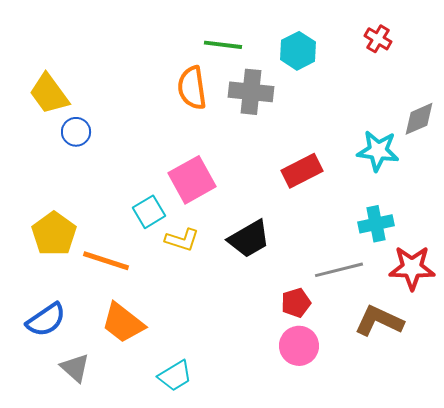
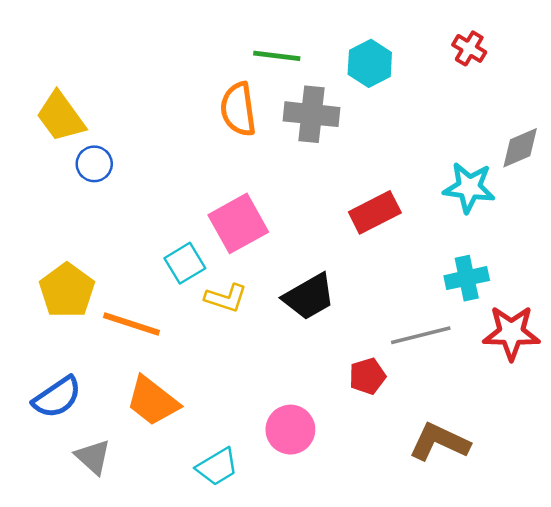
brown L-shape: (379, 321) -> (439, 442), moved
pink circle: (299, 346) -> (290, 430), moved

